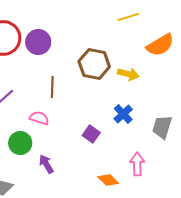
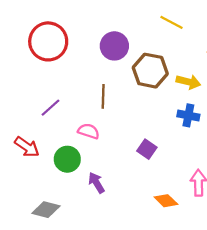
yellow line: (128, 17) -> (172, 22), moved, turned 45
purple circle: (38, 42) -> (114, 46), moved
blue cross: (123, 114) -> (188, 115), moved, turned -36

